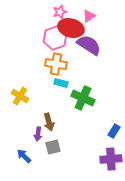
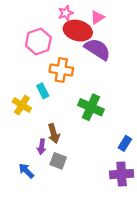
pink hexagon: (55, 38) -> (38, 42), moved
cyan rectangle: (61, 83) -> (43, 91), moved, turned 48
gray square: (53, 147) -> (58, 161), turned 35

